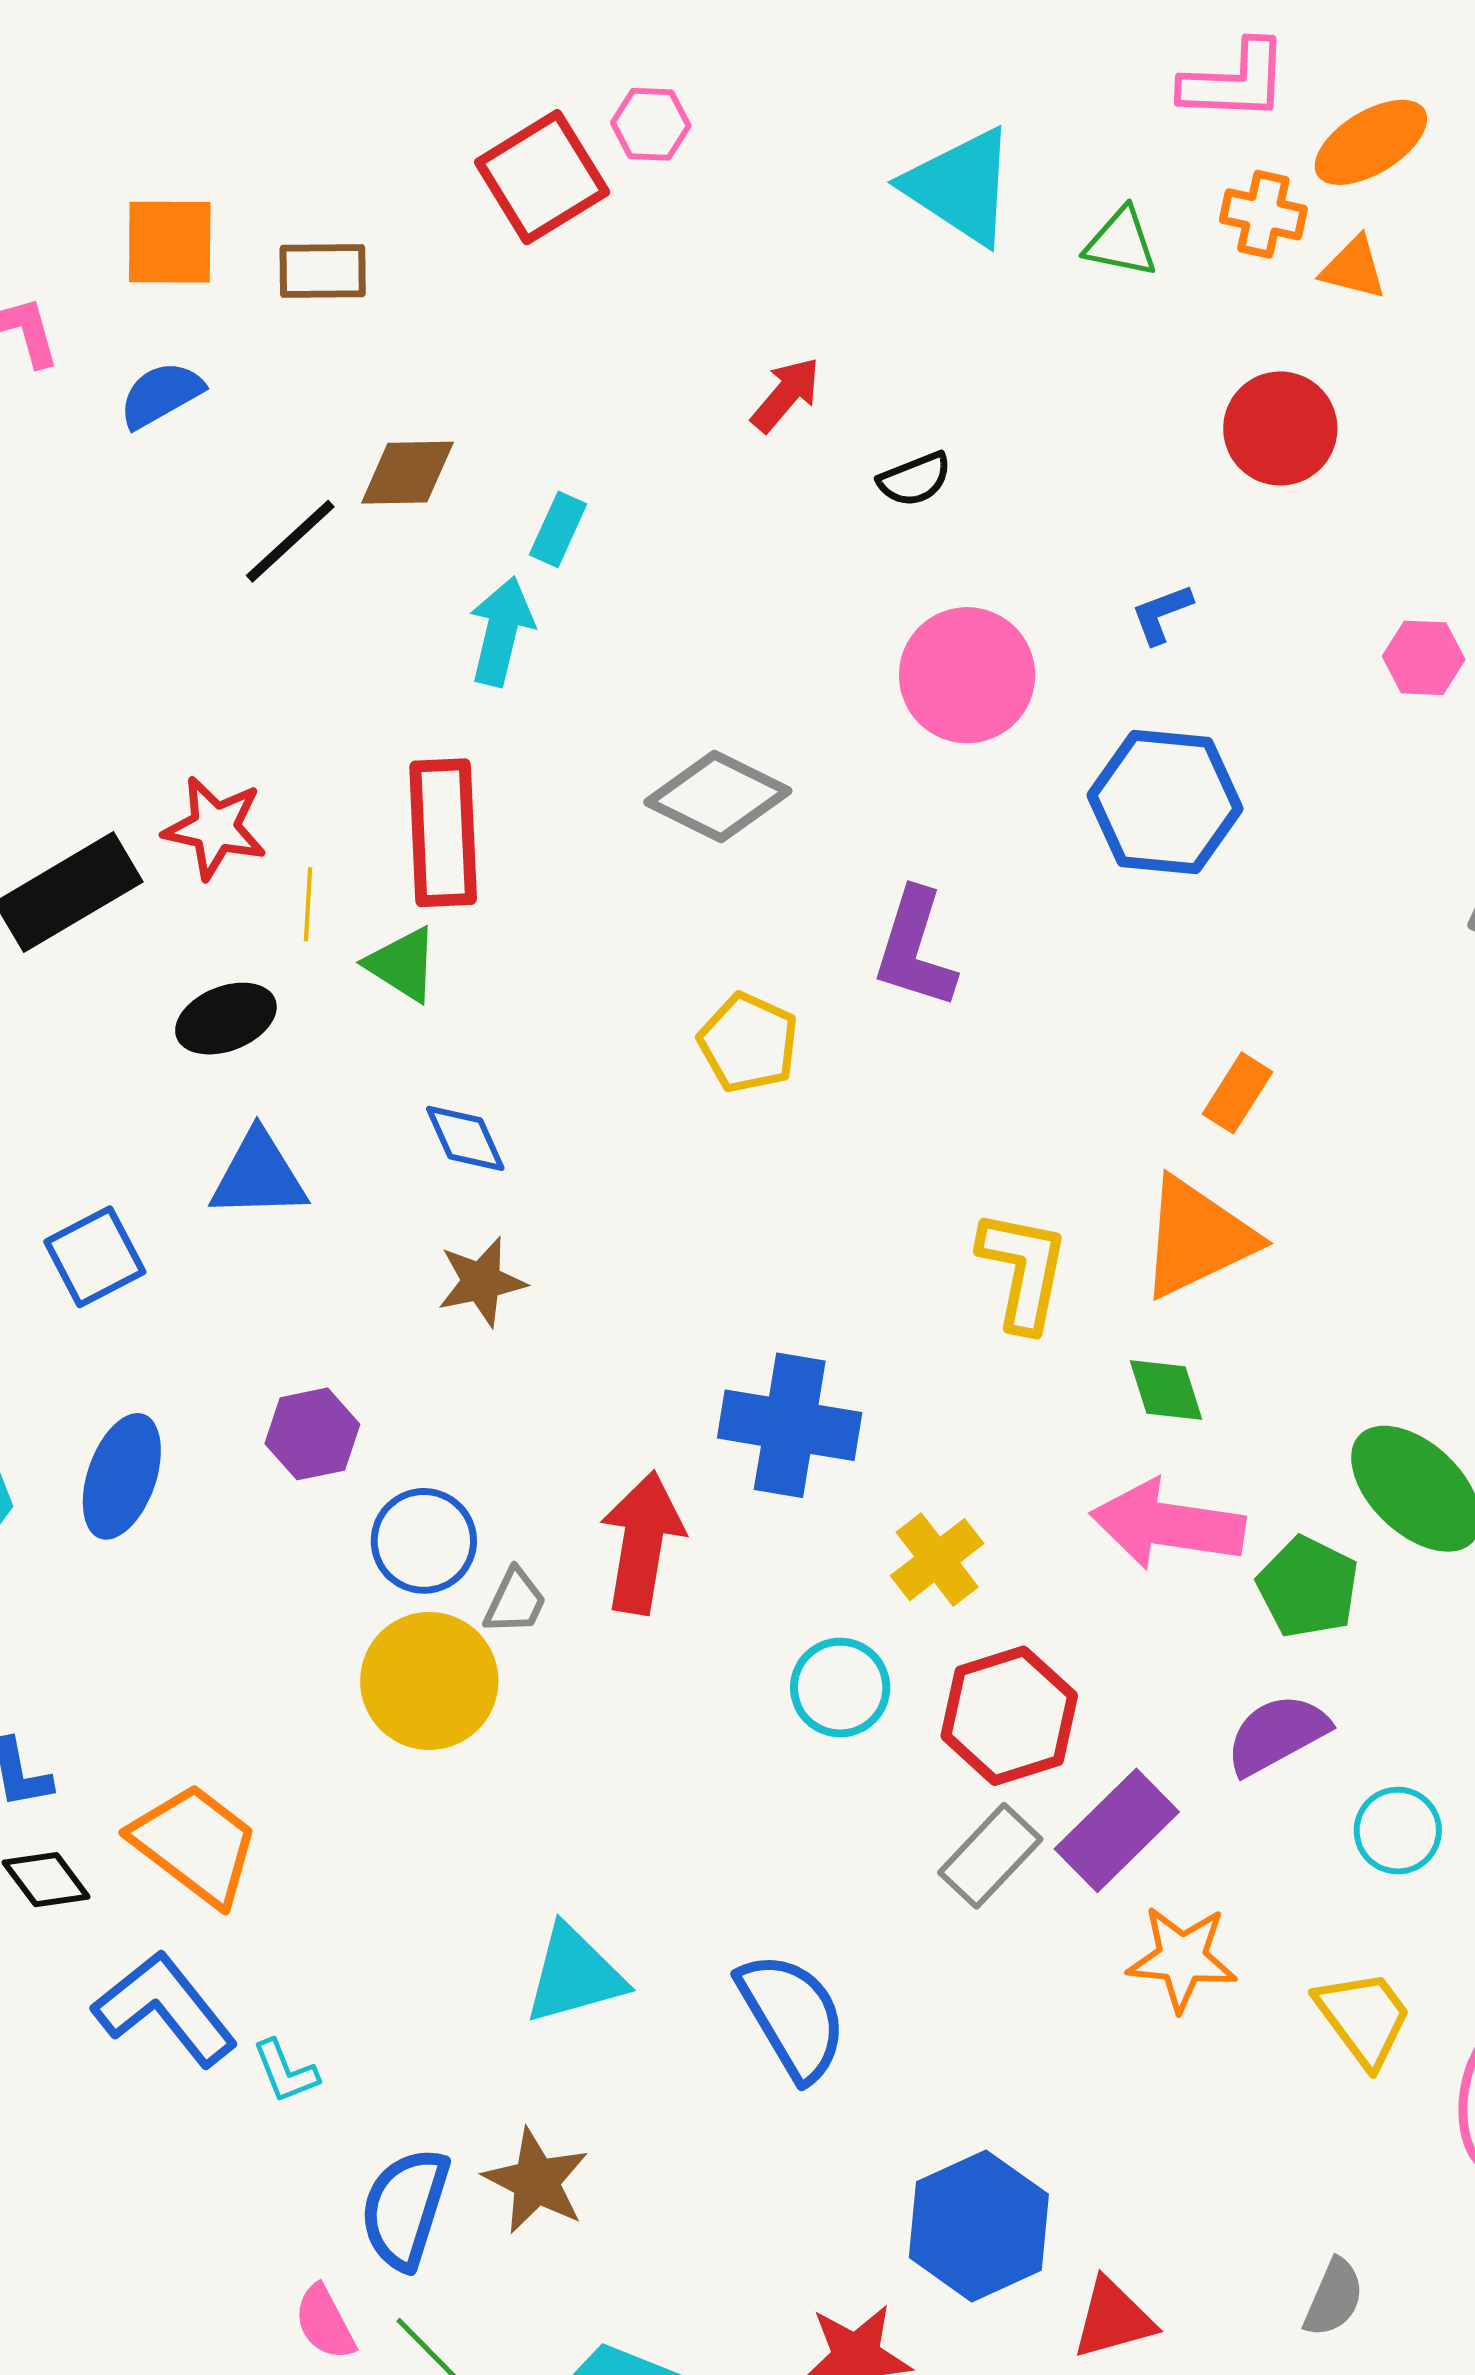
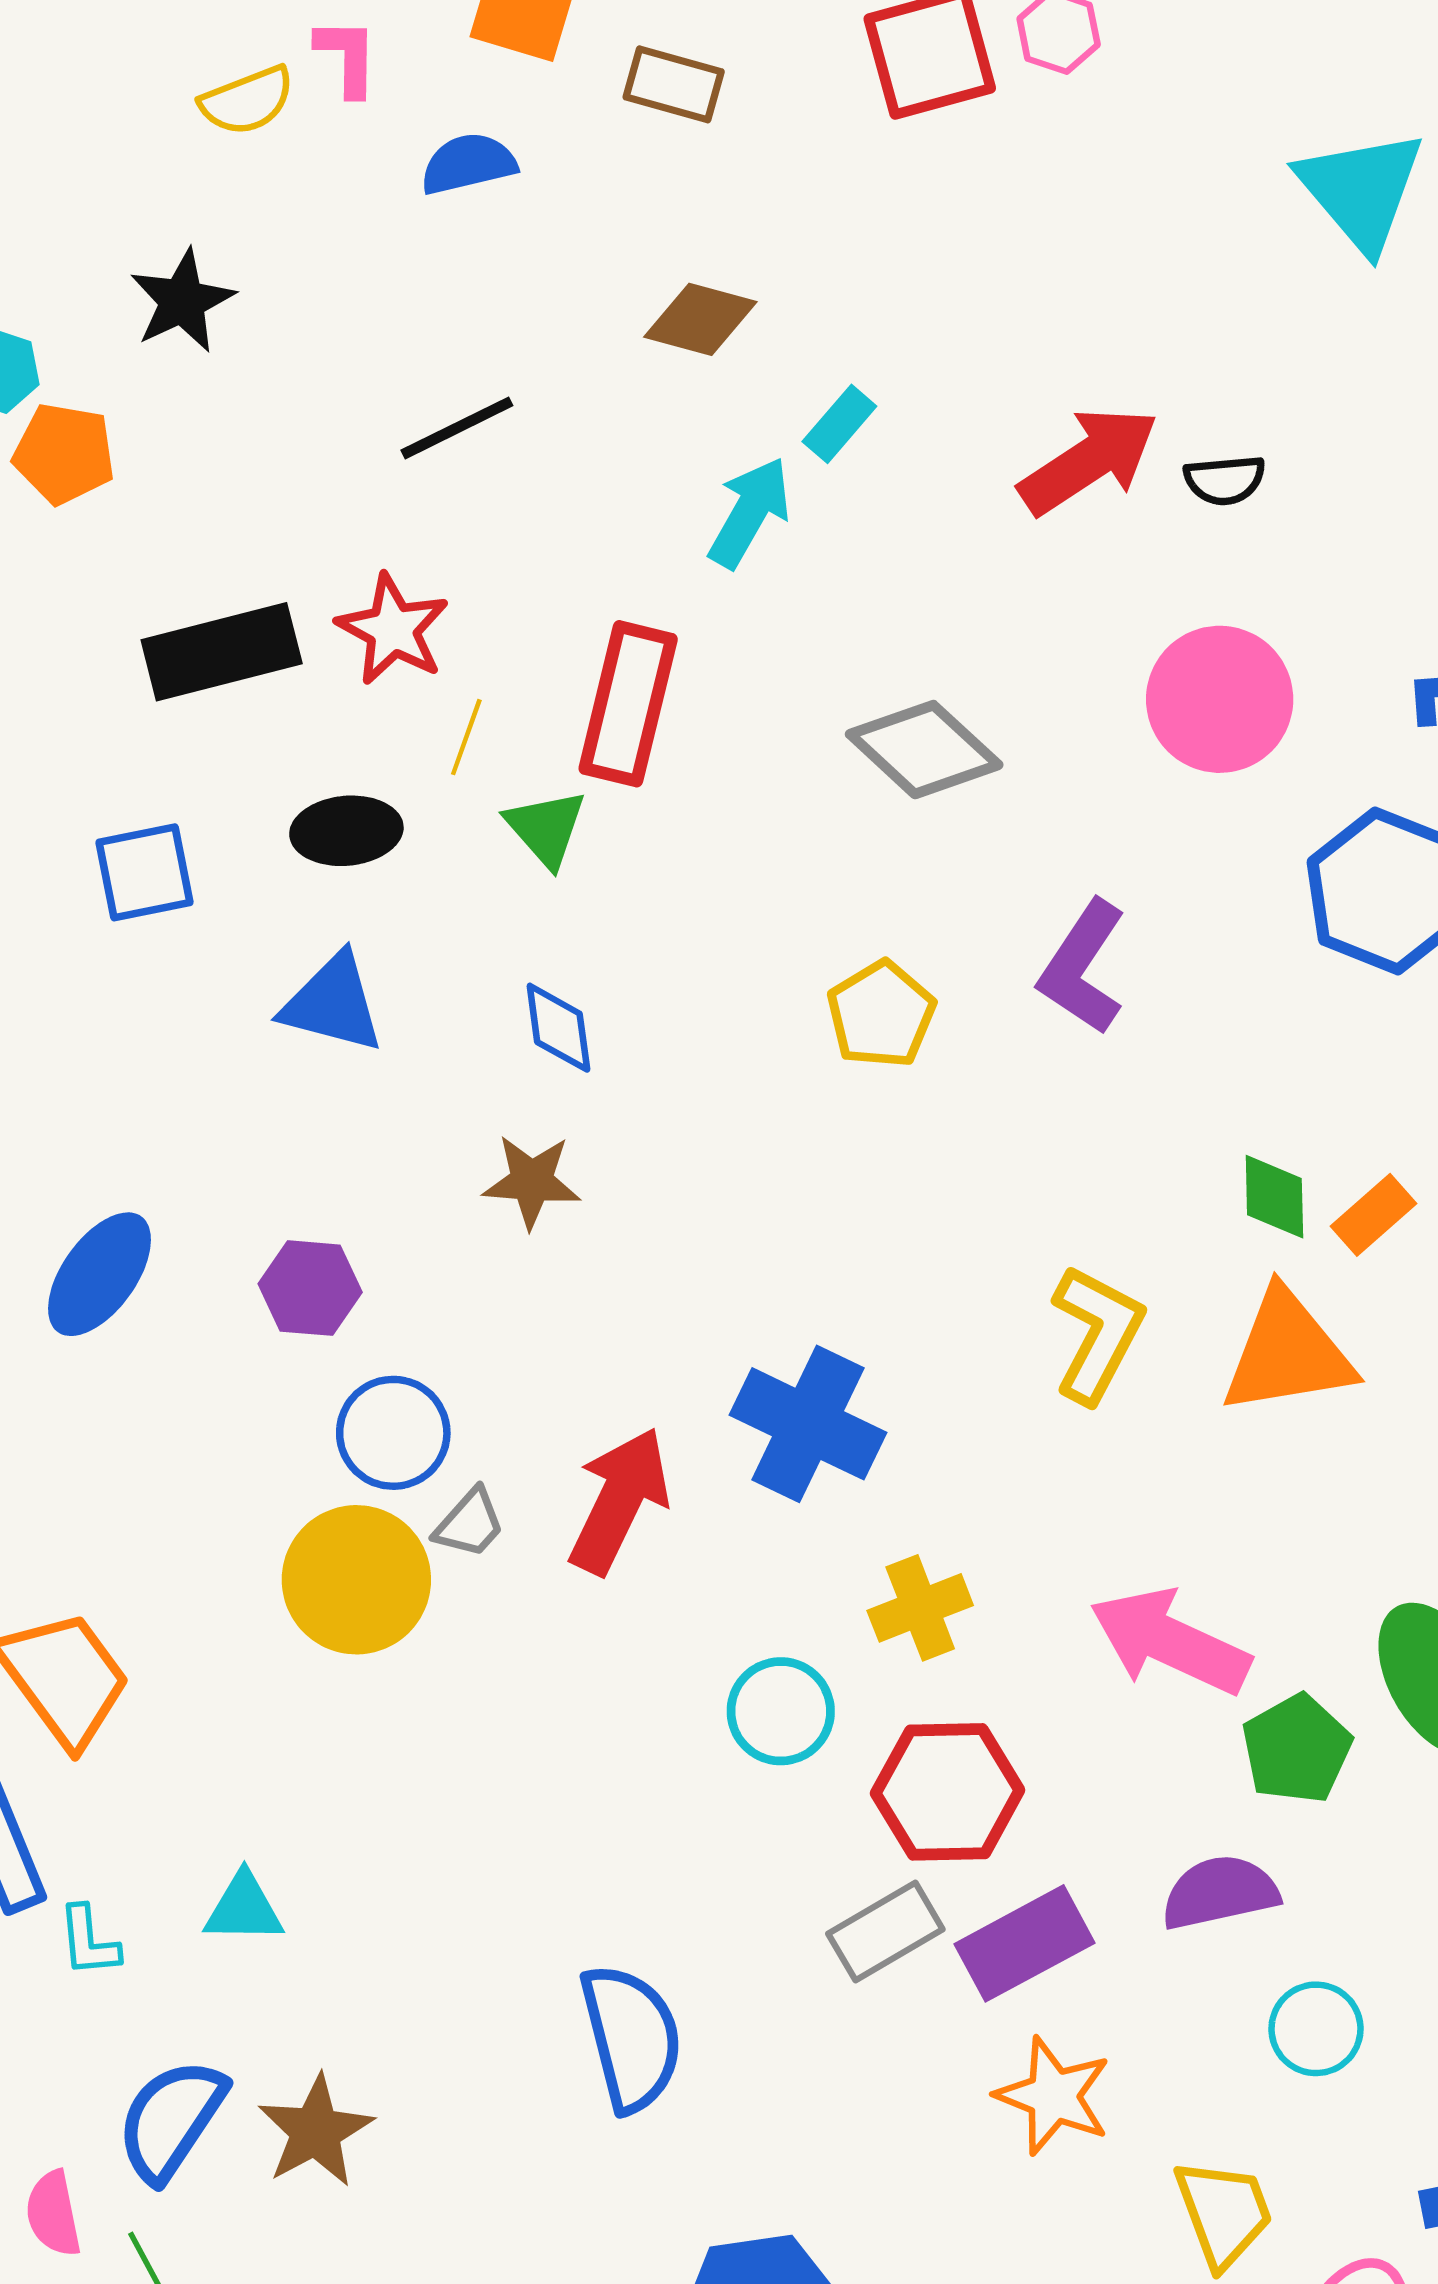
red arrow: (786, 394) -> (1089, 461), moved, size x1.6
black line: (290, 541) -> (457, 428), moved
blue square: (95, 1257) -> (145, 872), moved
green diamond: (1166, 1390) -> (1274, 1197), moved
cyan triangle: (574, 1975) -> (244, 1908), moved, size x0.7

